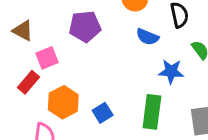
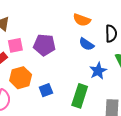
purple pentagon: (85, 26) -> (44, 45), moved
blue star: (171, 71) -> (98, 71), turned 30

